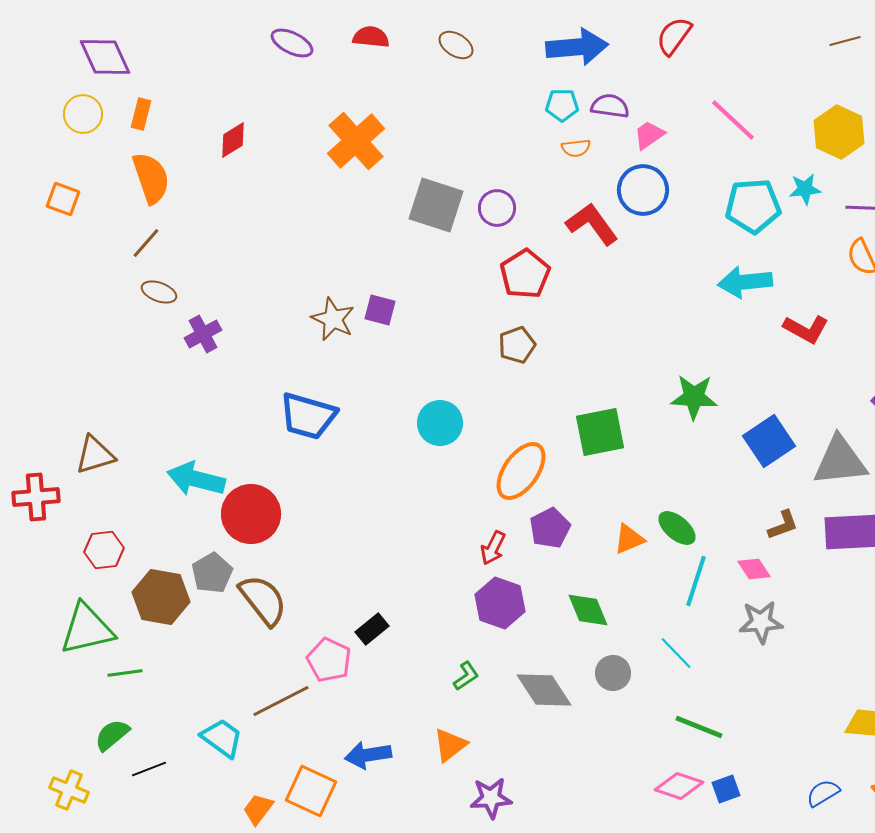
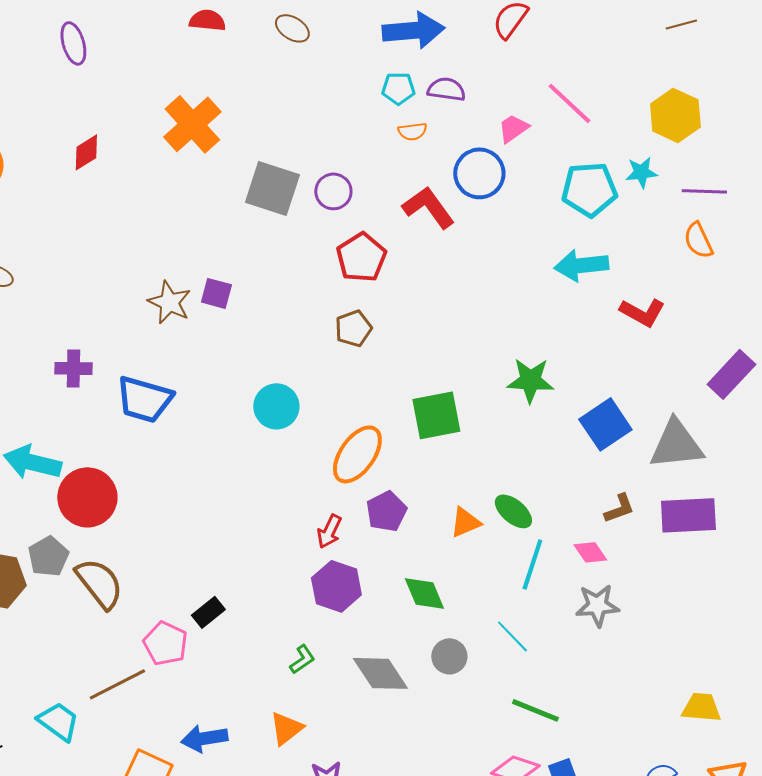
purple ellipse: (292, 43) -> (73, 43), moved, turned 48
pink trapezoid: (649, 135) -> (513, 128), moved
red diamond: (233, 140) -> (86, 152), moved
purple cross: (203, 334) -> (73, 368), moved, turned 30

